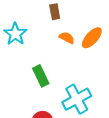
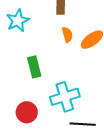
orange semicircle: (67, 38) -> (67, 35), turned 35

